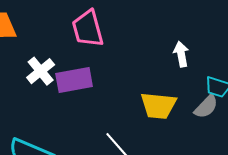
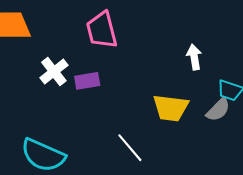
purple rectangle: (74, 80) -> (87, 81), size x0.7

